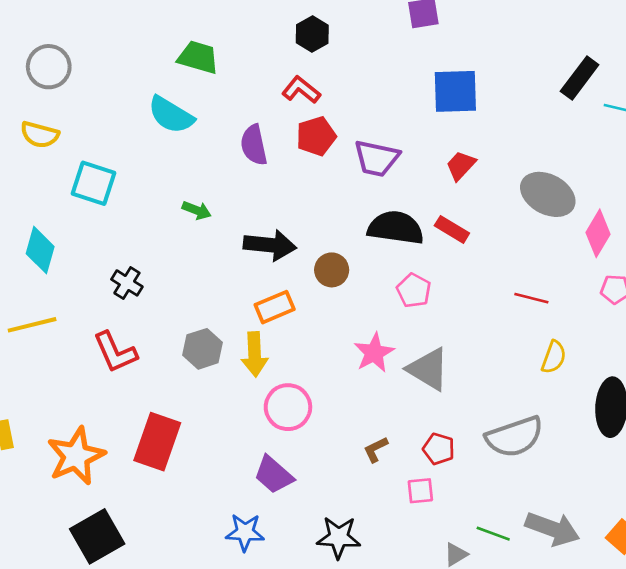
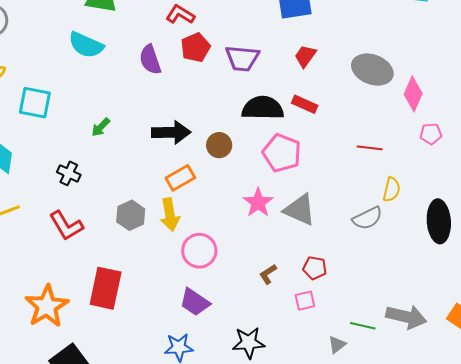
green arrow: (197, 210) -> (101, 127), moved, turned 120
pink pentagon: (414, 290) -> (282, 153), size x1.5
gray semicircle: (515, 437) -> (367, 218), moved, size x0.7

